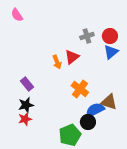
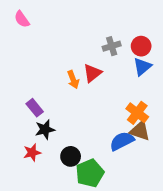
orange cross: (80, 89) -> (137, 113), moved
black star: (26, 105) -> (45, 129), moved
black circle: (88, 122) -> (71, 156), moved

